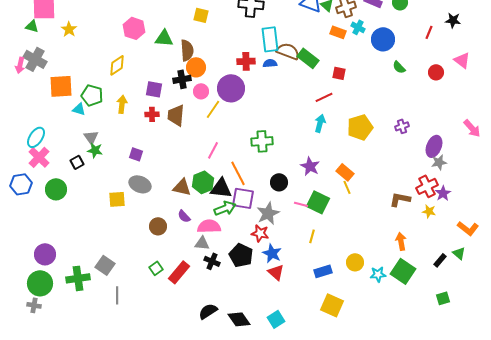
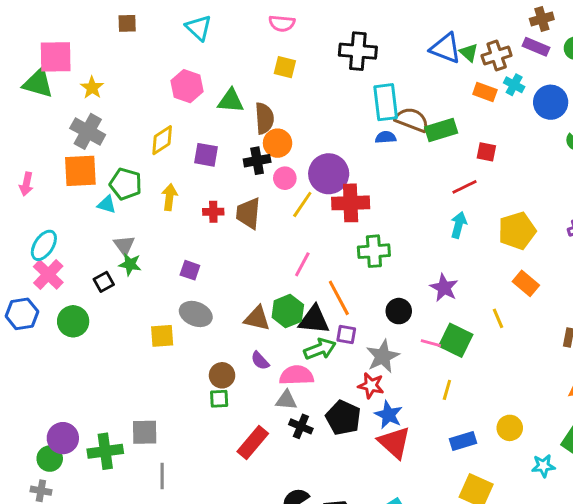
green triangle: (32, 26) -> (38, 83), size x1.6
green rectangle: (308, 58) -> (441, 130), turned -55
gray cross: (35, 59) -> (88, 131), moved
red cross: (246, 61) -> (351, 203), moved, size x1.4
pink arrow: (20, 65) -> (26, 184), moved
purple square: (154, 89) -> (206, 155), moved
orange rectangle: (345, 172) -> (526, 283), moved
purple square: (243, 198) -> (346, 334), size x0.6
purple circle: (45, 254) -> (63, 438), moved
gray square: (105, 265) -> (145, 432), turned -36
green square: (156, 268) -> (219, 399), moved, turned 32
red triangle: (276, 272) -> (394, 442), size x1.4
cyan star: (378, 274) -> (543, 466), moved
green circle: (40, 283) -> (50, 459), size x0.7

